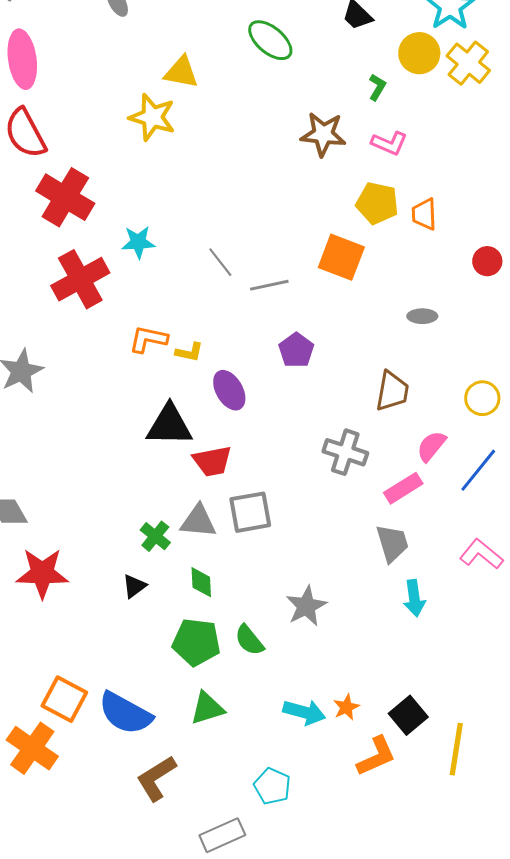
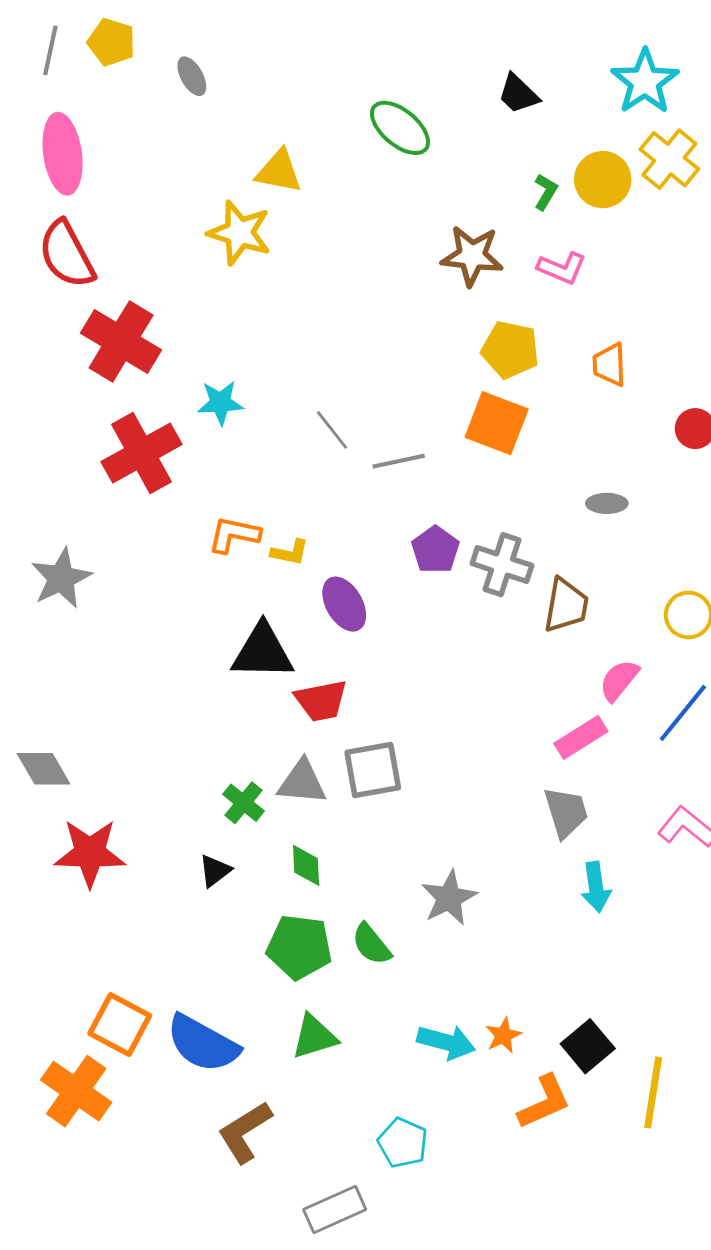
yellow circle: (419, 53) -> (603, 180), moved
yellow pentagon: (377, 203) -> (510, 350), moved
gray cross: (345, 452) -> (502, 565), moved

